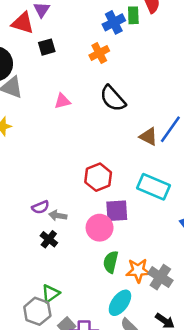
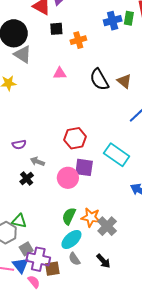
orange cross: (99, 53) -> (78, 40), moved
brown triangle: (148, 137) -> (124, 81), moved
purple semicircle: (40, 207) -> (19, 145), moved
green semicircle: (111, 262) -> (69, 216), moved
green triangle: (51, 293) -> (19, 221), turned 35

